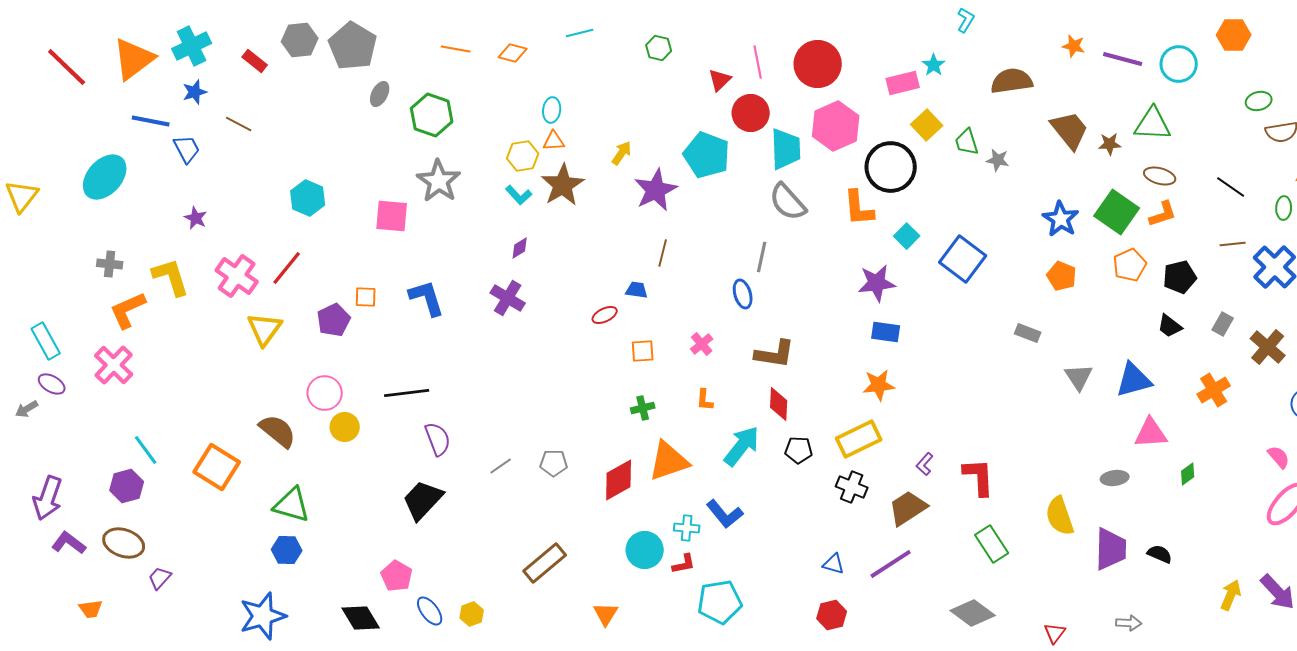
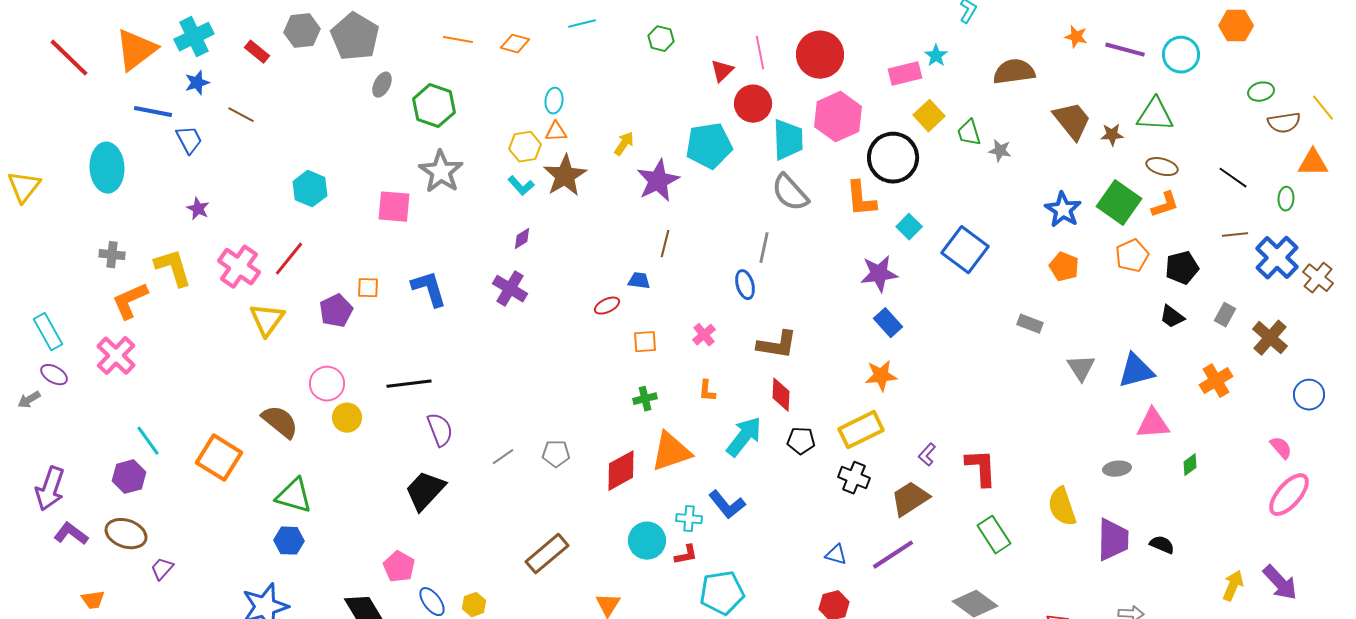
cyan pentagon: (707, 155) -> (709, 146), turned -30
cyan ellipse: (105, 177) -> (107, 168), turned -45
blue rectangle: (886, 332) -> (888, 323), turned 40

